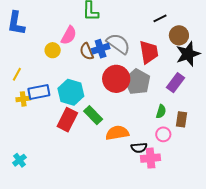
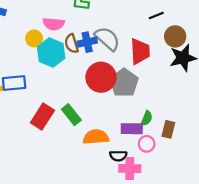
pink semicircle: (69, 35) -> (54, 24), turned 60
purple rectangle: (176, 83) -> (132, 129), moved, turned 48
cyan hexagon: (71, 92) -> (51, 53), moved

